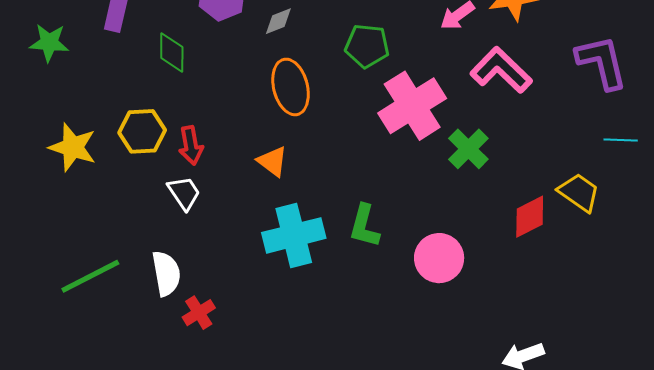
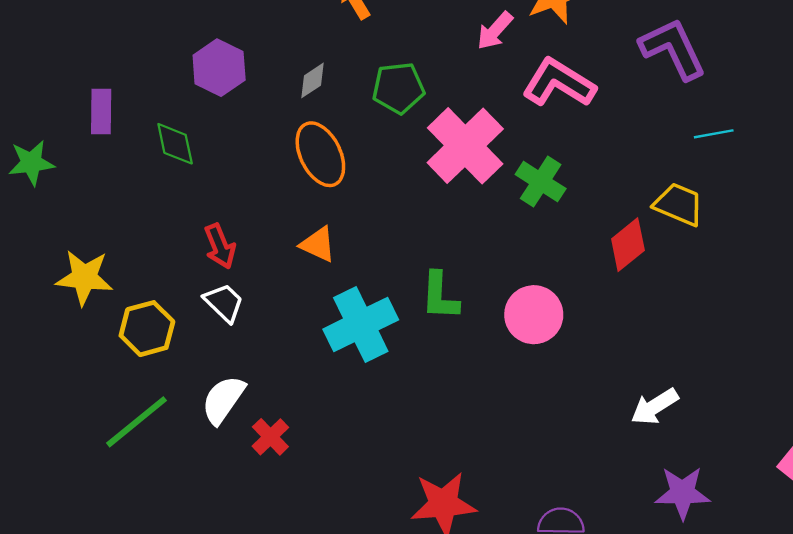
gray diamond: (278, 21) -> (312, 80), moved
yellow hexagon: (142, 131) -> (147, 329), moved
white semicircle: (166, 273) -> (223, 400), turned -123

